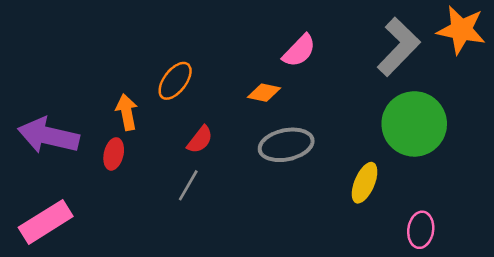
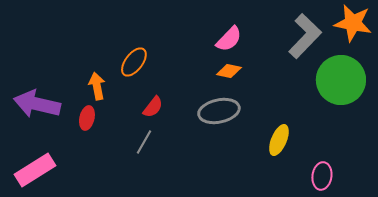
orange diamond: (264, 93) -> (229, 71), moved
green circle: (414, 124) -> (341, 80), moved

